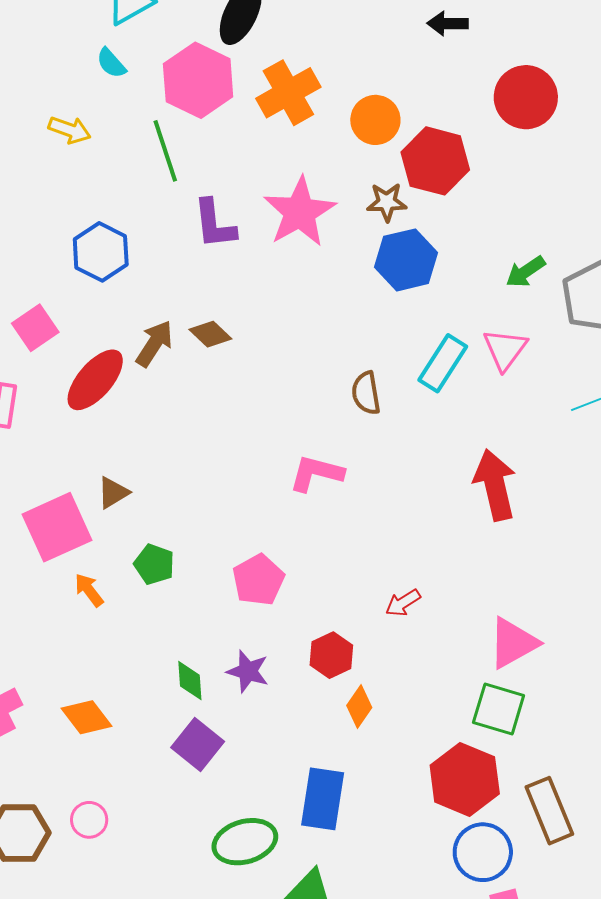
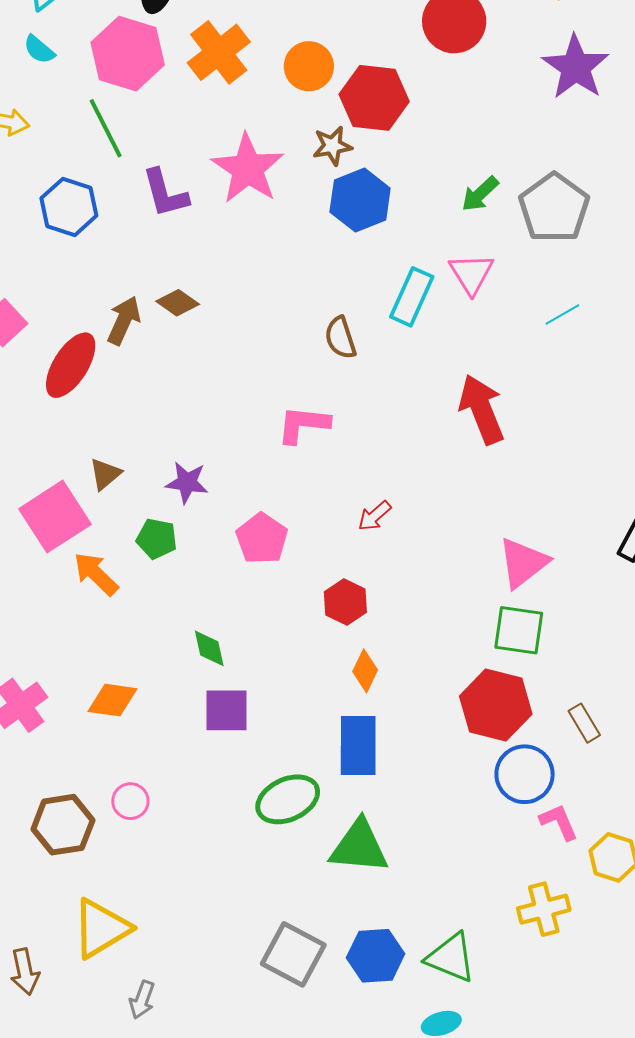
blue hexagon: (101, 252) -> (69, 207), moved
orange arrow: (89, 590) -> (96, 574), size x1.4
red arrow: (403, 603) -> (375, 516), moved
purple star: (248, 671) -> (187, 483), moved
orange diamond: (359, 707) -> (365, 671), moved
orange diamond: (87, 717) -> (113, 700), turned -36
purple square: (198, 744) -> (226, 710), turned -30
brown rectangle: (549, 811) -> (584, 723), size x0.6

